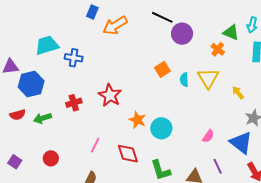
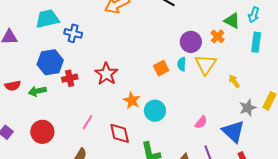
purple circle: (182, 34) -> (191, 42), moved
orange square: (162, 69) -> (161, 68), moved
blue hexagon: (31, 84) -> (50, 62), moved
red circle: (51, 158) -> (42, 132), size x1.5

